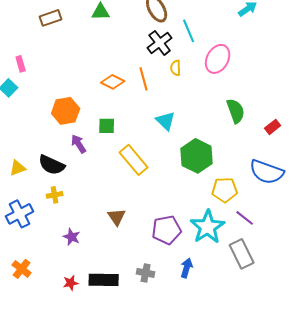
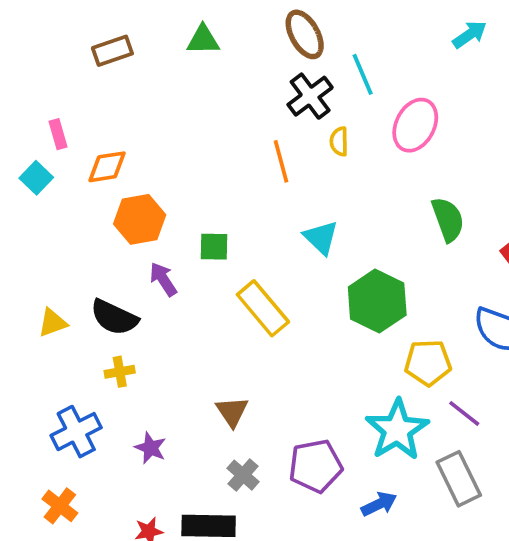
orange diamond: (113, 82) -> (107, 167), moved, turned -35
blue cross: (20, 214) -> (76, 432), moved
purple pentagon: (167, 230) -> (316, 466), moved
blue arrow: (187, 268) -> (379, 504), moved, turned 48
gray cross: (146, 273) -> (243, 475), moved, turned 30

